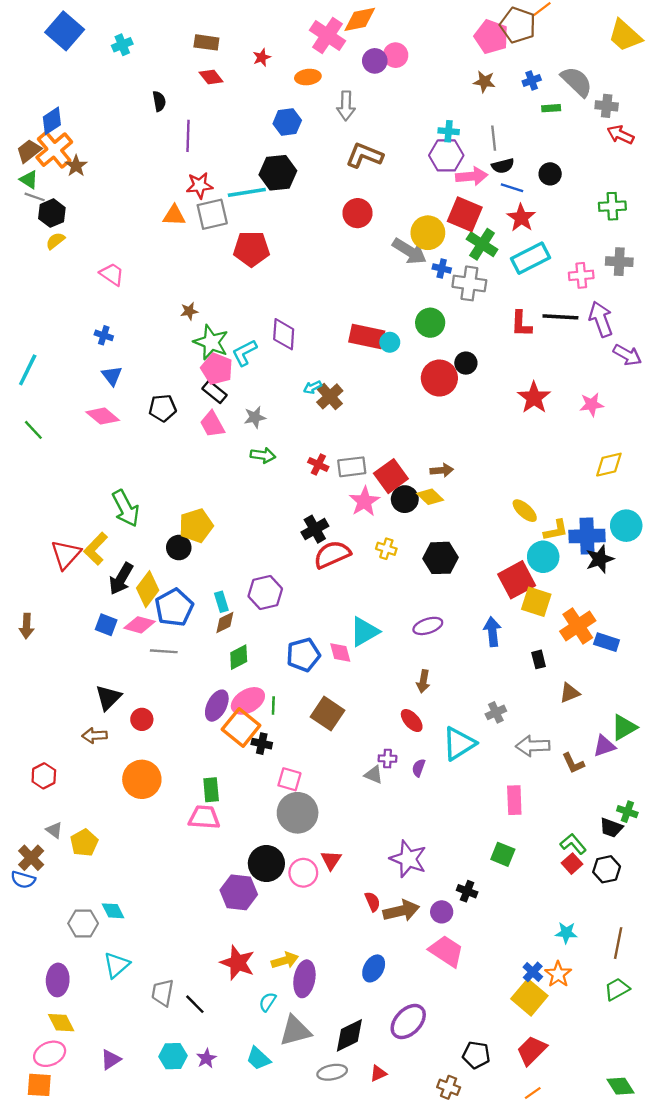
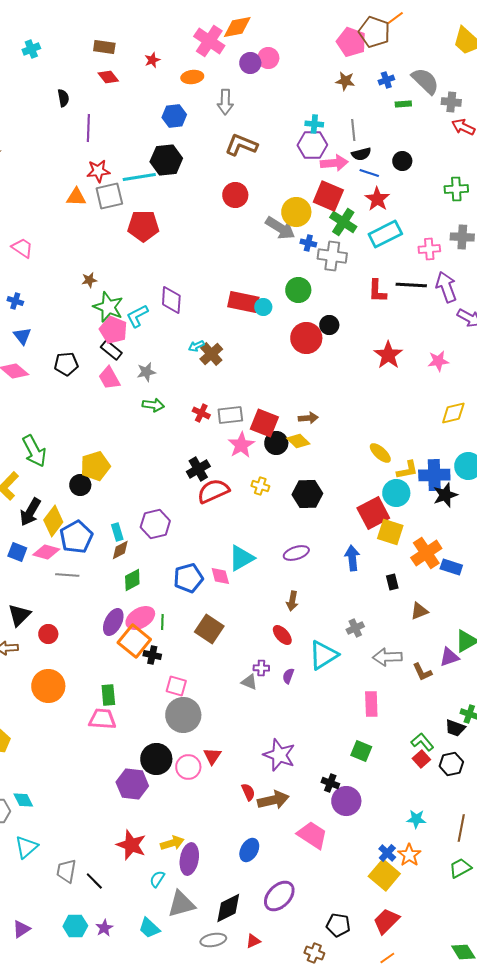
red square: (391, 476) -> (264, 423), turned -32
purple circle: (442, 912) -> (346, 801), moved, size x1.5

